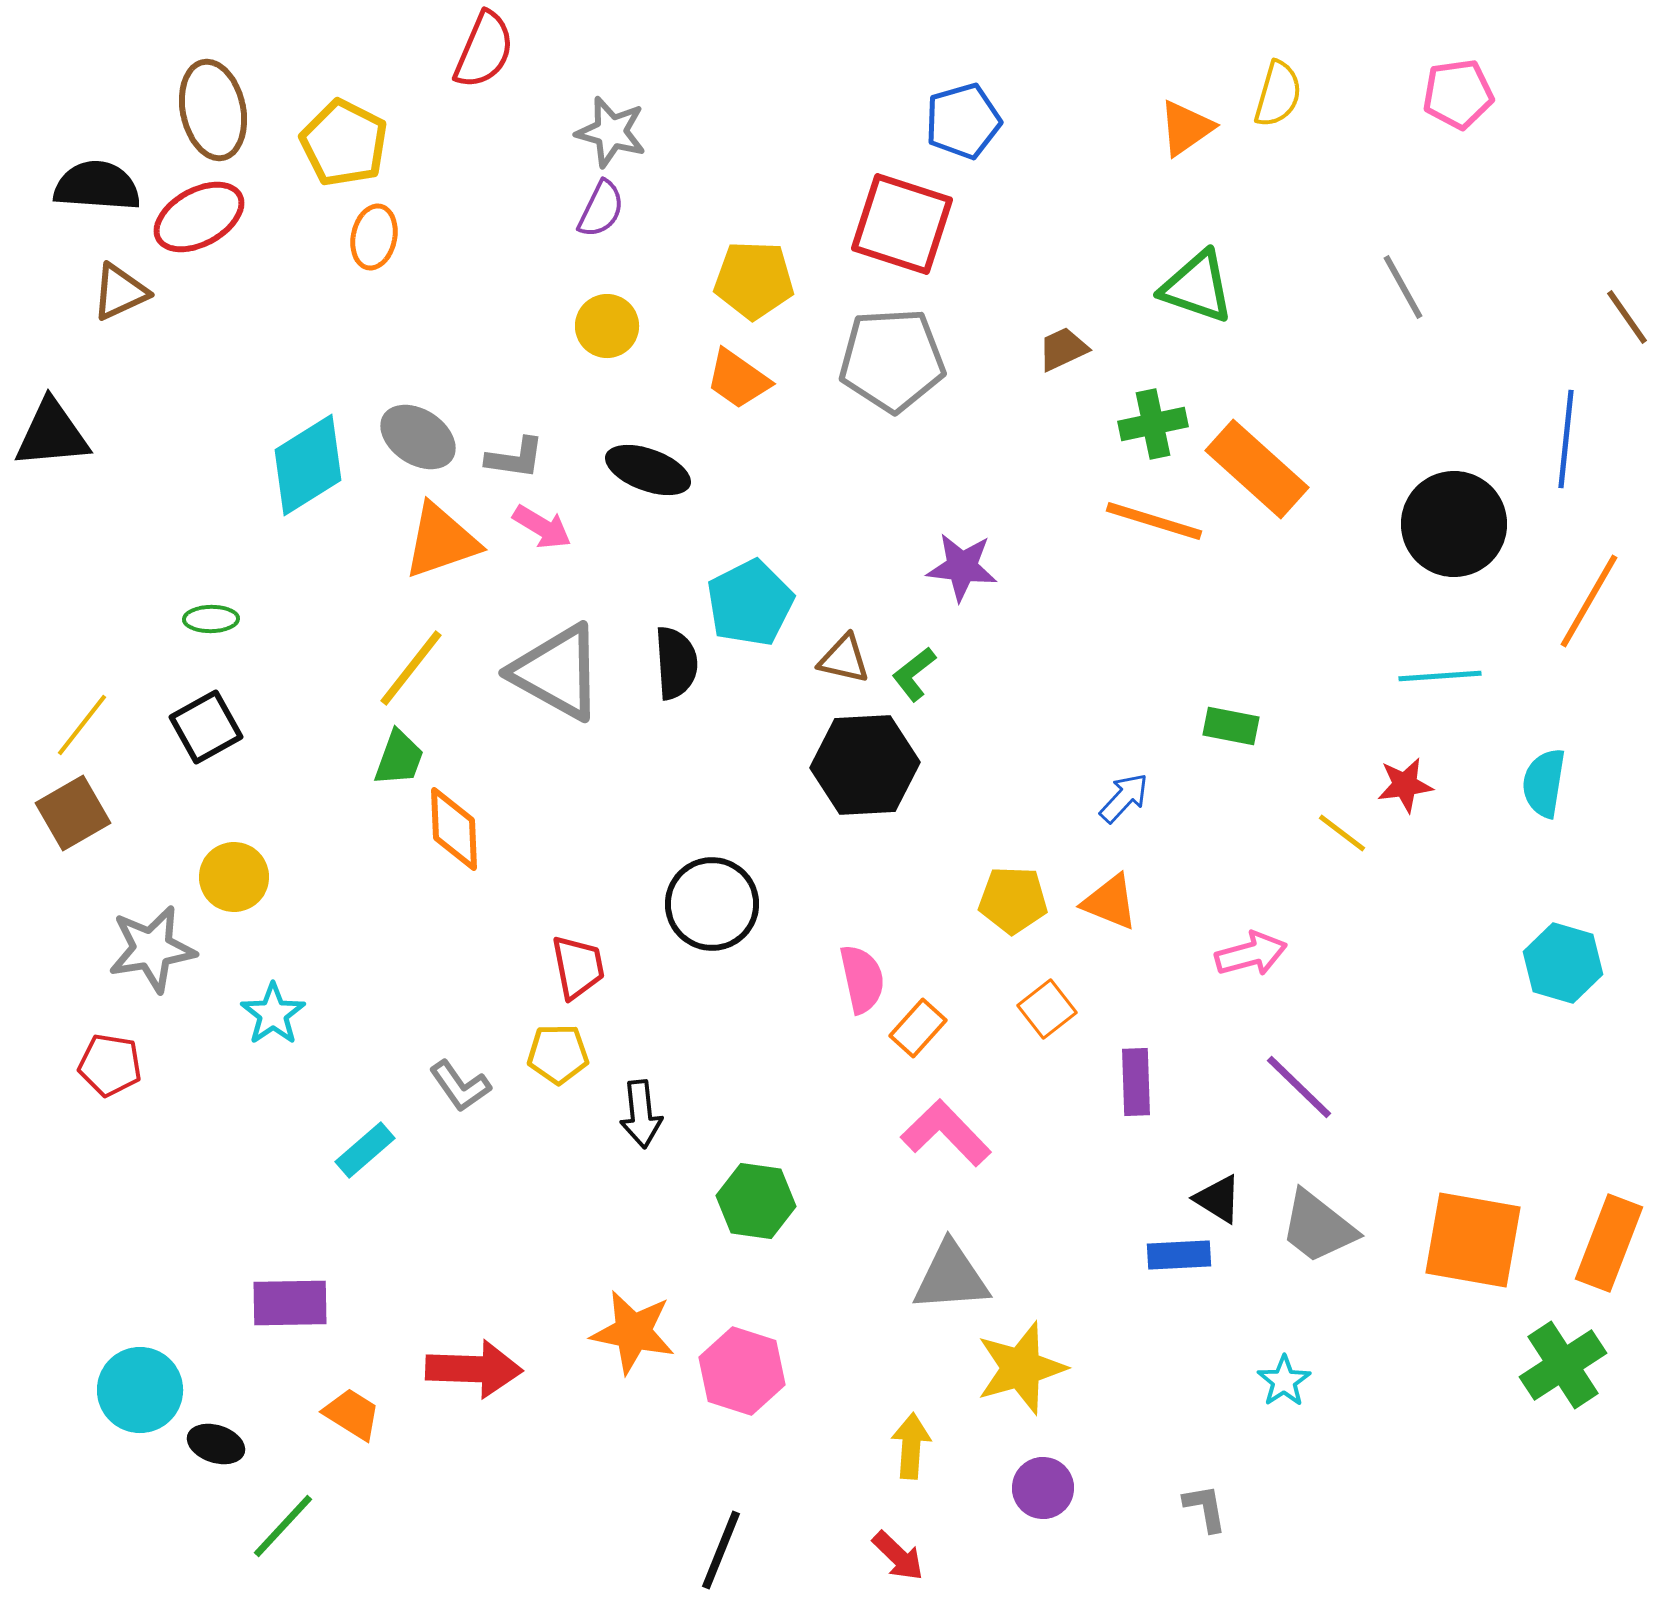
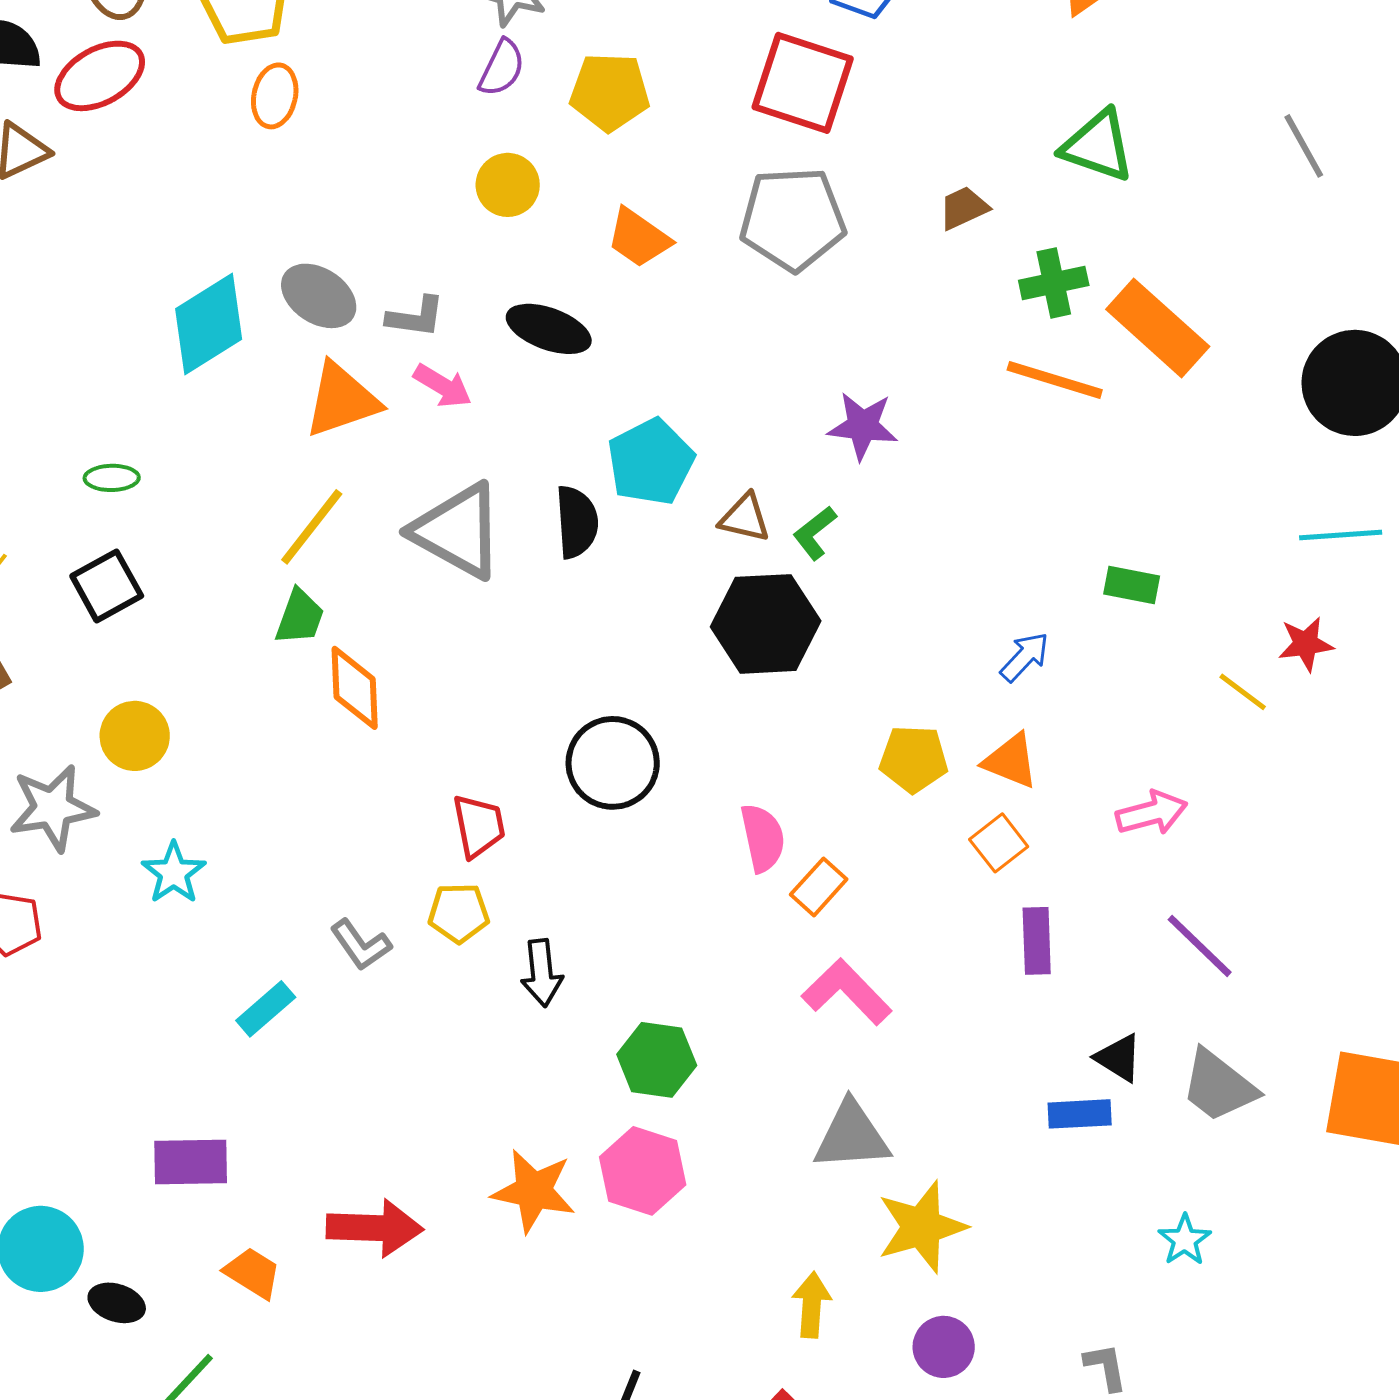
yellow pentagon: (754, 280) -> (610, 92), moved
orange square: (1047, 1009) -> (999, 843), moved
pink hexagon: (742, 1371) -> (643, 1171), moved

